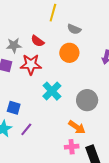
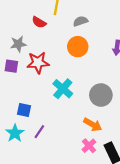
gray semicircle: (74, 29) -> (81, 21), turned 144
red semicircle: (38, 41) -> (39, 22), moved
pink cross: (72, 147) -> (89, 146), turned -32

